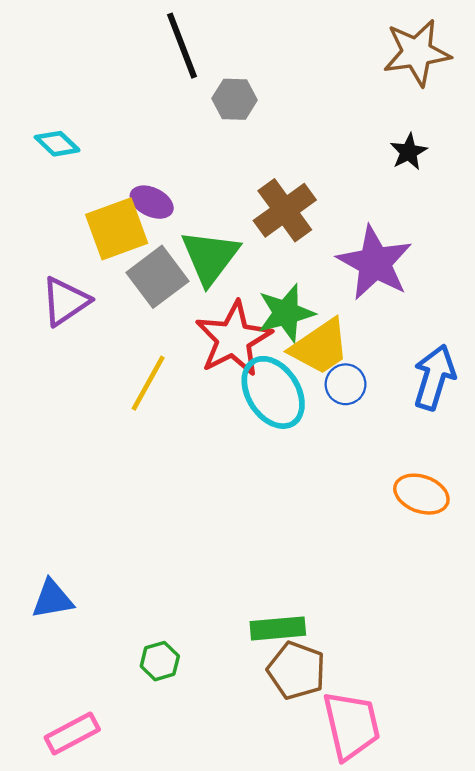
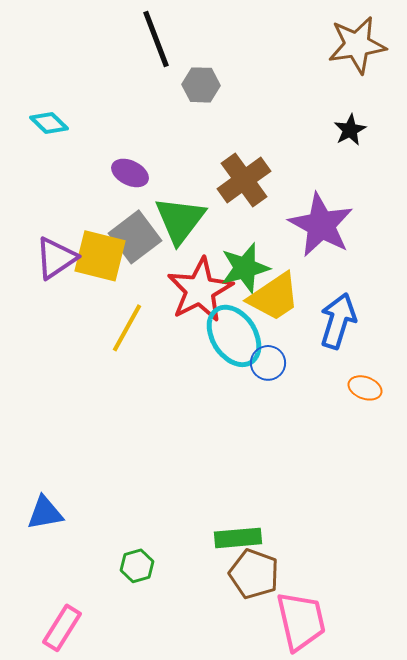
yellow square: (117, 229) -> (100, 256), moved, turned 34
blue arrow: (434, 377) -> (338, 321), moved
blue circle: (346, 384) -> (268, 363), moved
orange ellipse: (421, 494) -> (365, 388), moved, size x0.7
pink rectangle: (72, 734) -> (62, 628), turned -30

